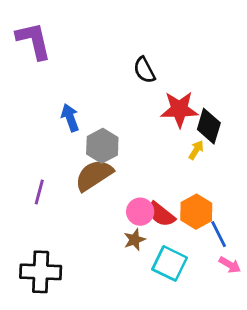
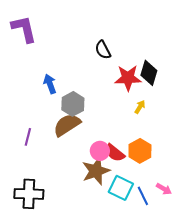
black diamond: (209, 126) -> (149, 73), moved
blue line: (219, 234) -> (143, 196), moved
brown star: (135, 240) -> (96, 171), size x1.8

